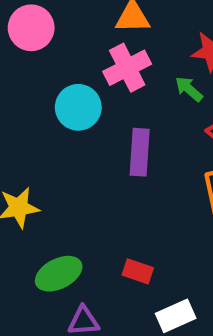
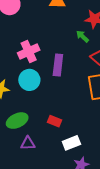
pink cross: (127, 68) -> (29, 51), moved
cyan circle: (78, 107) -> (29, 80), moved

